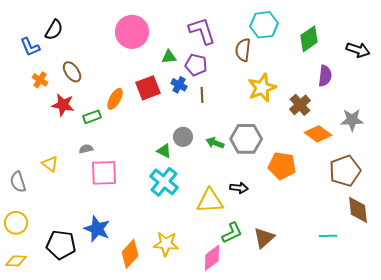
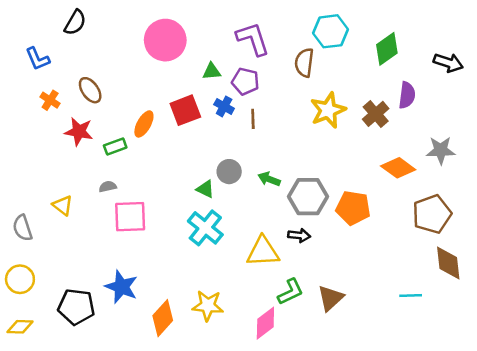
black semicircle: (54, 30) -> (75, 23), moved
brown cross: (300, 105) -> (376, 114), moved
gray hexagon: (246, 139) -> (308, 197), moved

